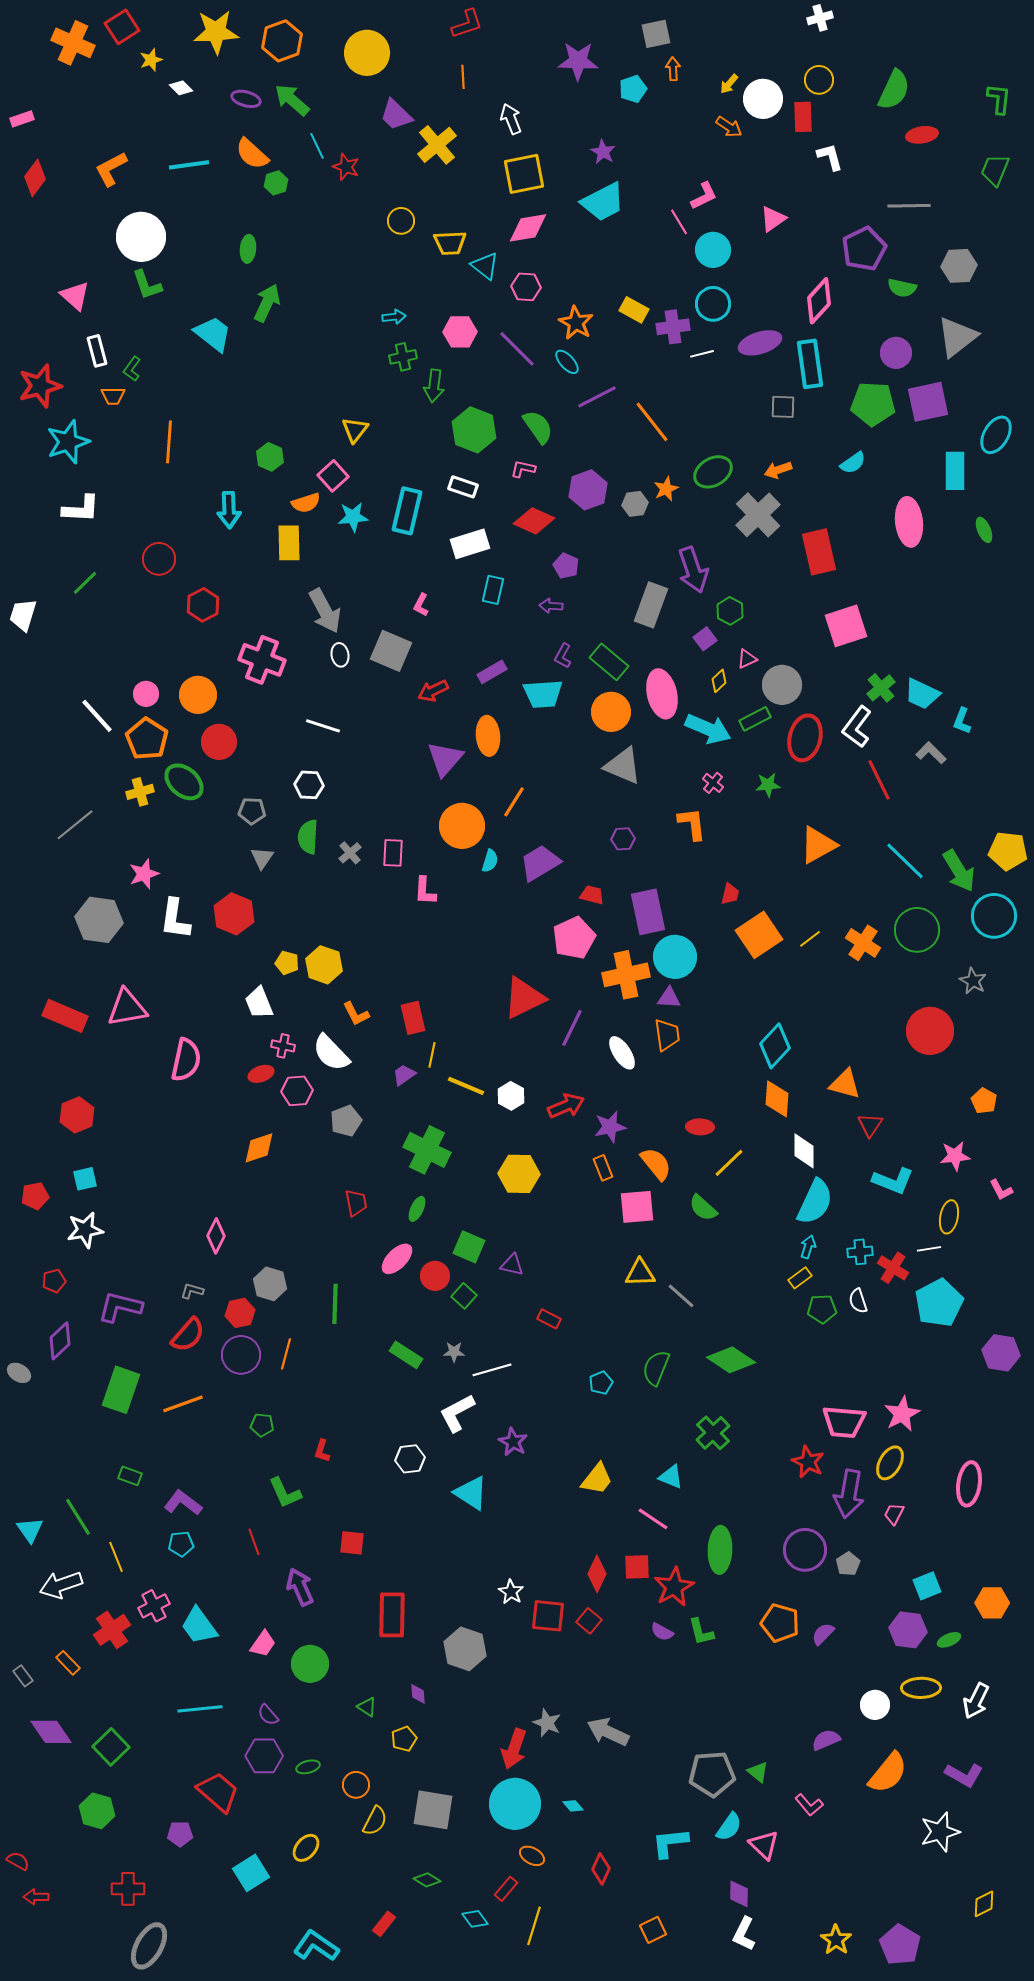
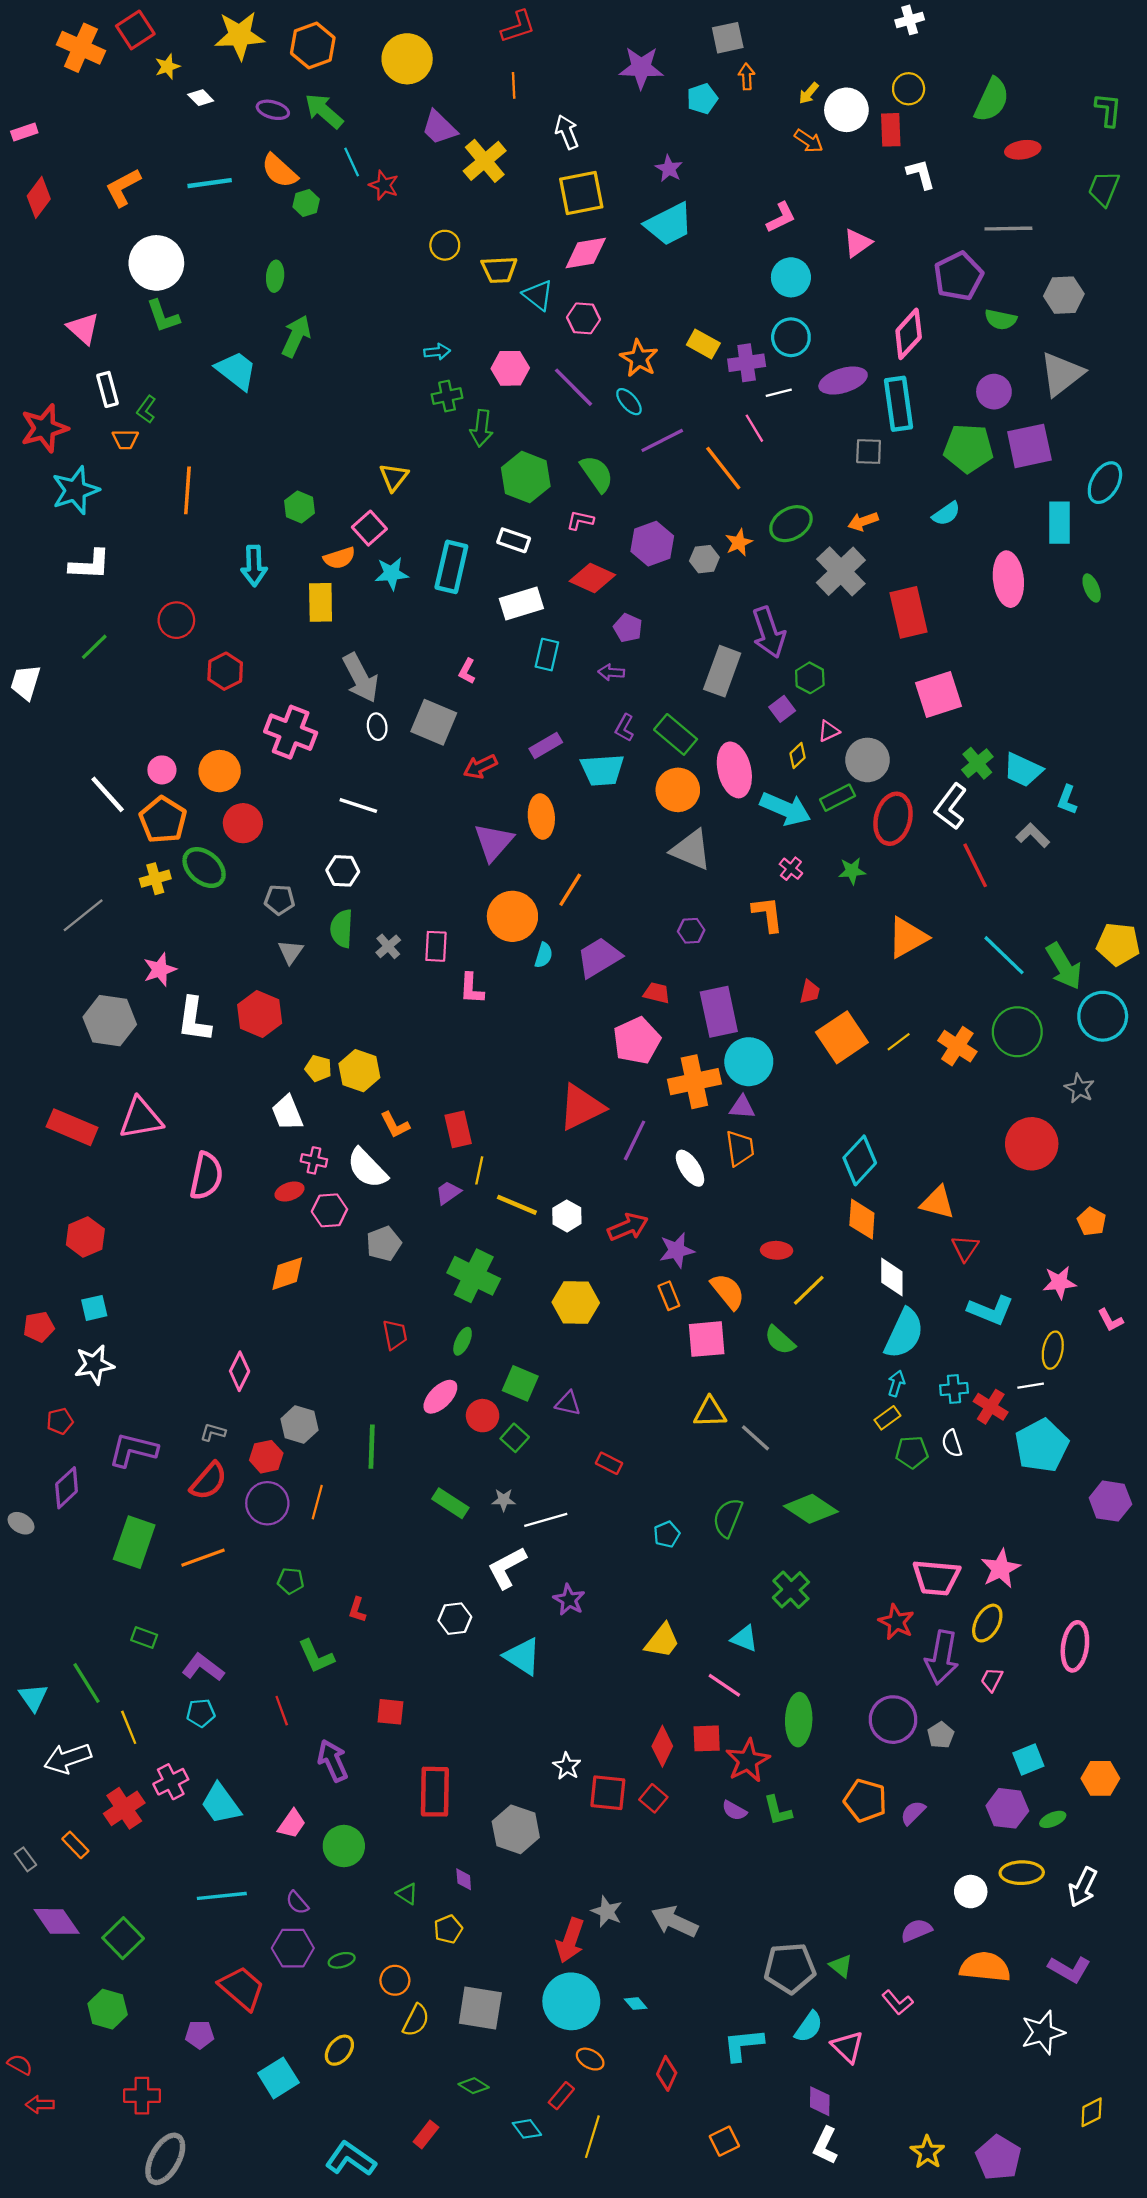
pink line: (679, 222) -> (754, 428), moved
orange semicircle: (888, 1773) -> (985, 1967), turned -123

